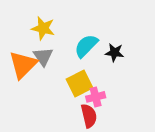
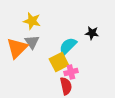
cyan semicircle: (86, 46) -> (68, 46), moved
black star: (114, 53) -> (92, 33), moved

